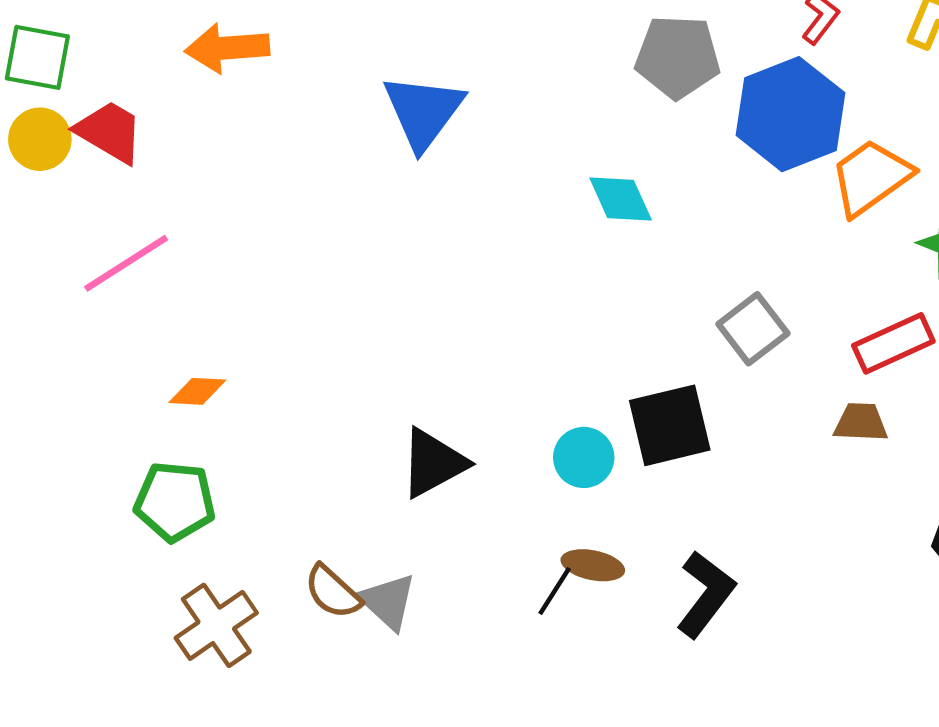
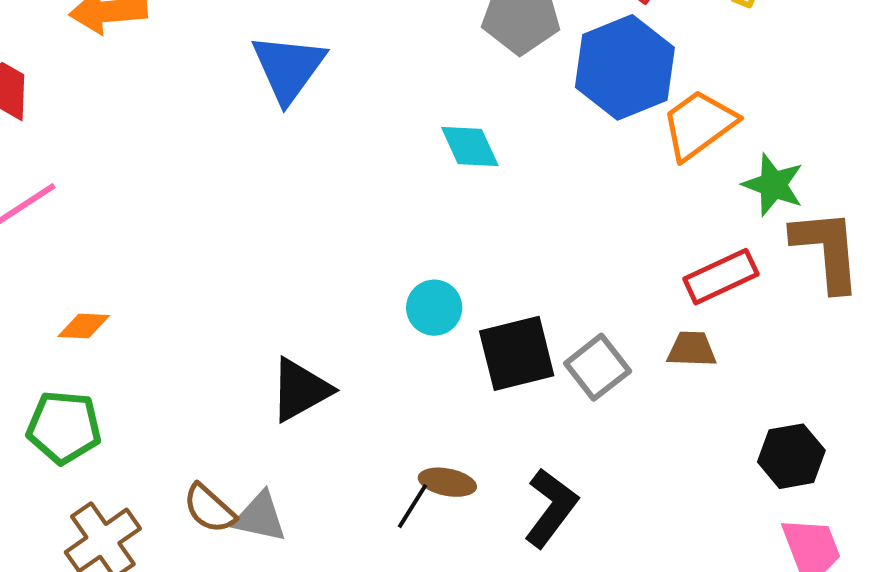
gray square: (753, 329) -> (598, 367), moved
cyan circle: (584, 457) -> (434, 308), moved
gray triangle: (388, 602) -> (260, 517), turned -30

